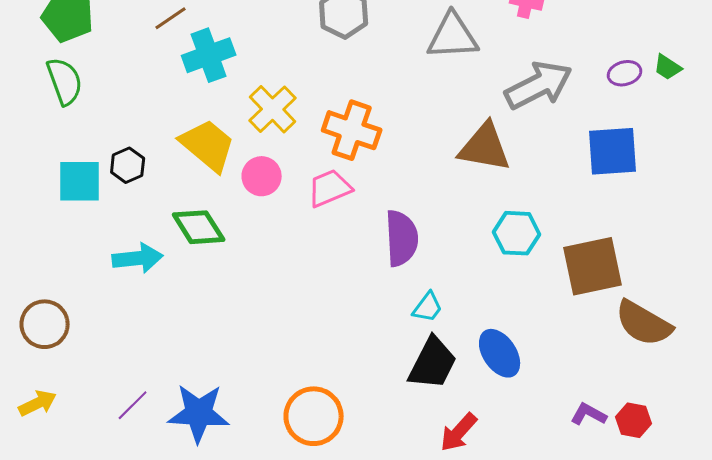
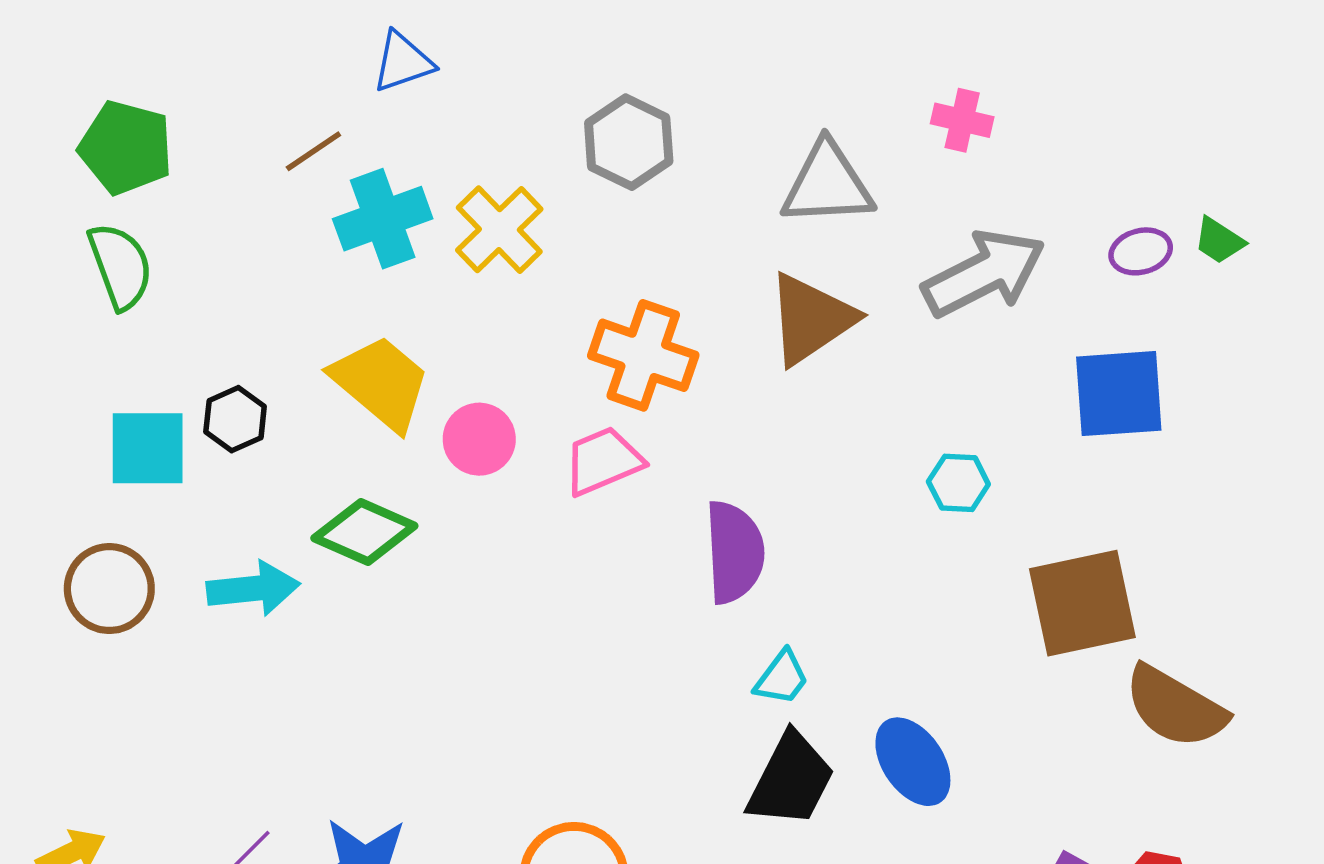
yellow cross: (273, 109) -> (499, 230), moved
brown triangle: (485, 147) -> (811, 319), moved, turned -44
green diamond: (199, 227) -> (364, 532), turned -34
cyan hexagon: (517, 233) -> (958, 483), moved, size x0.7
brown circle: (45, 324) -> (109, 589), moved

